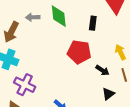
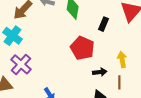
black arrow: (102, 70) -> (100, 72), turned -56

